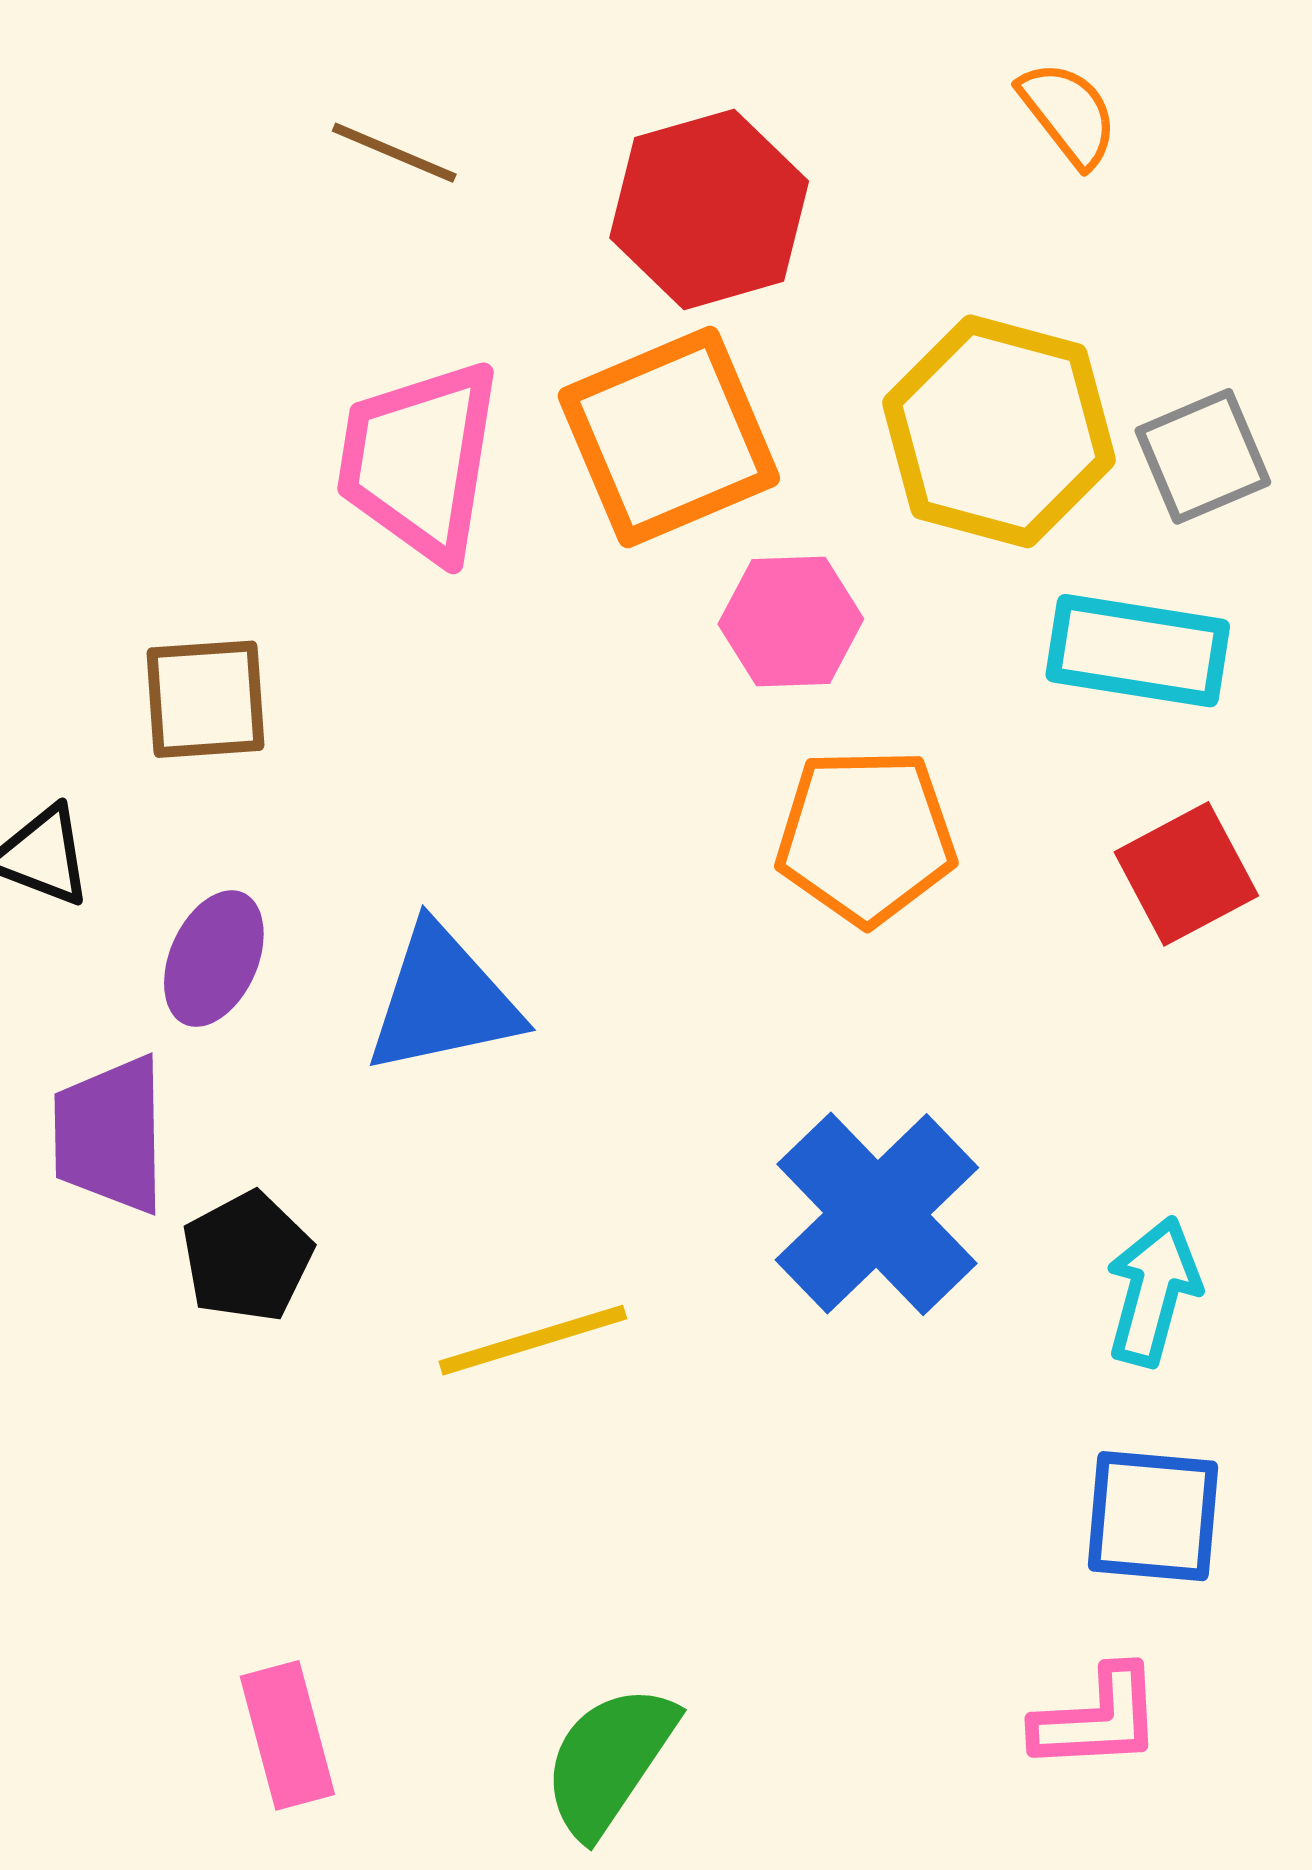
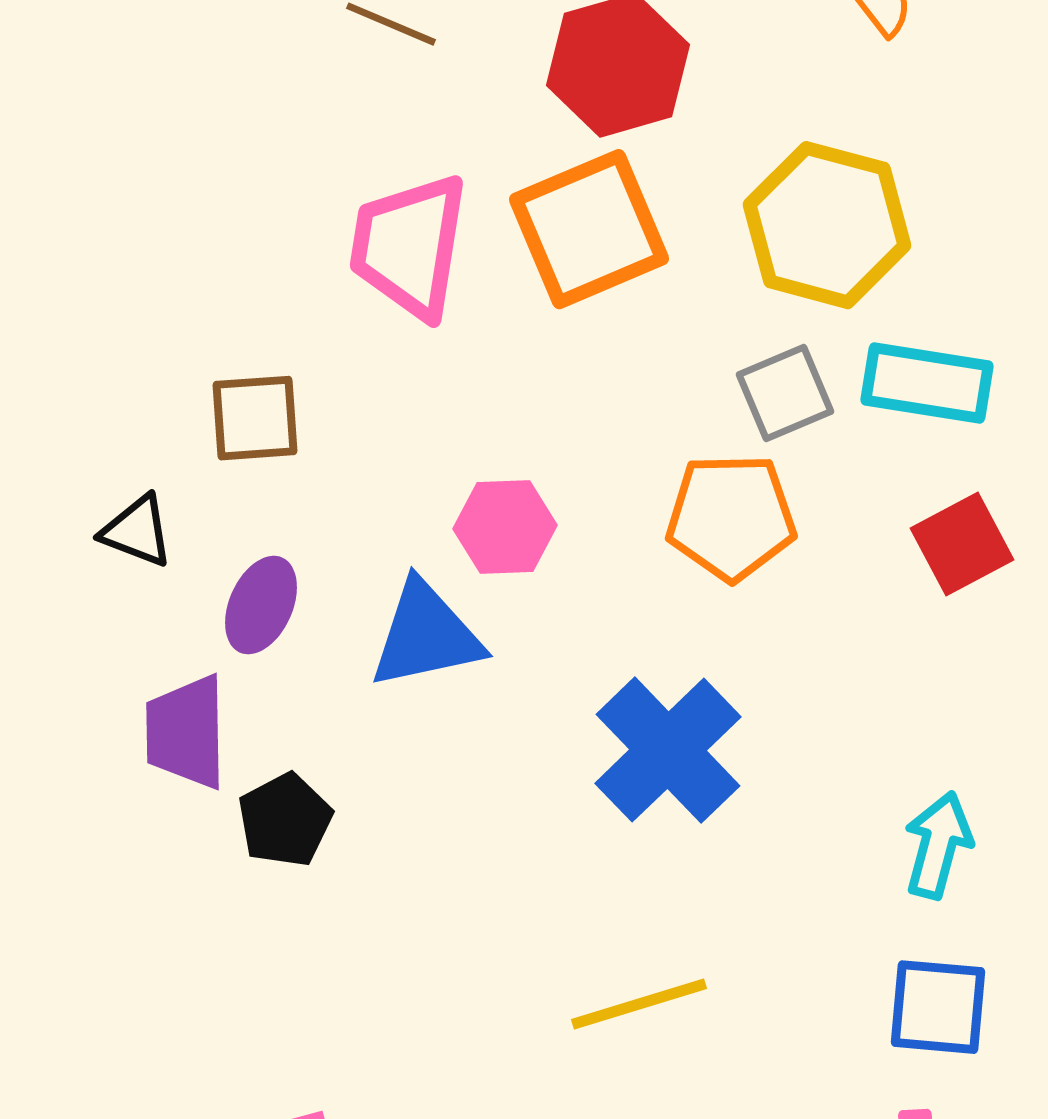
gray square: (1203, 456) -> (785, 393), moved
pink hexagon: (791, 621) -> (505, 527), moved
blue cross: (877, 1214) -> (668, 750), moved
yellow line: (533, 1340) -> (639, 1004), moved

